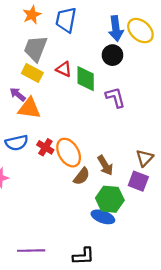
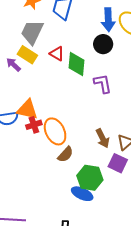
purple arrow: (18, 94) -> (14, 65), moved
orange triangle: (29, 108) -> (27, 110), moved
red cross: (45, 147) -> (34, 125), turned 35
brown arrow: (105, 165) -> (103, 138), moved

